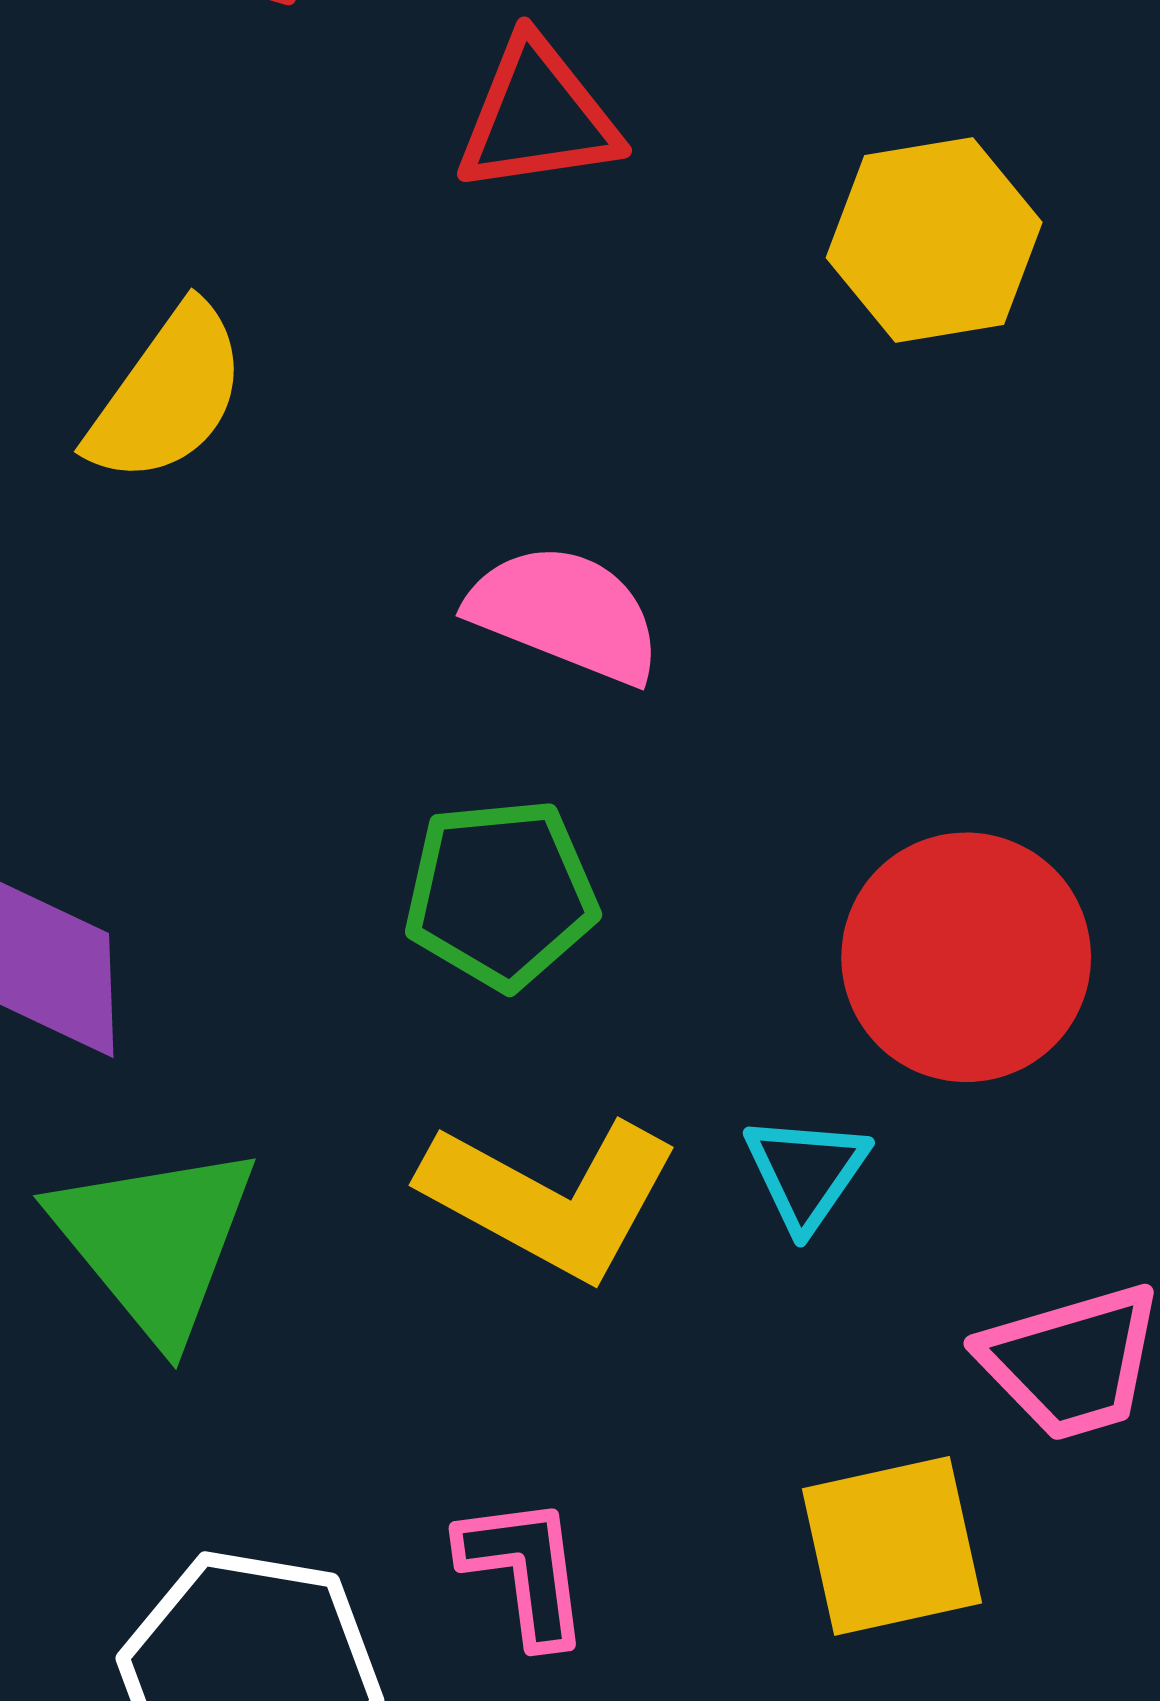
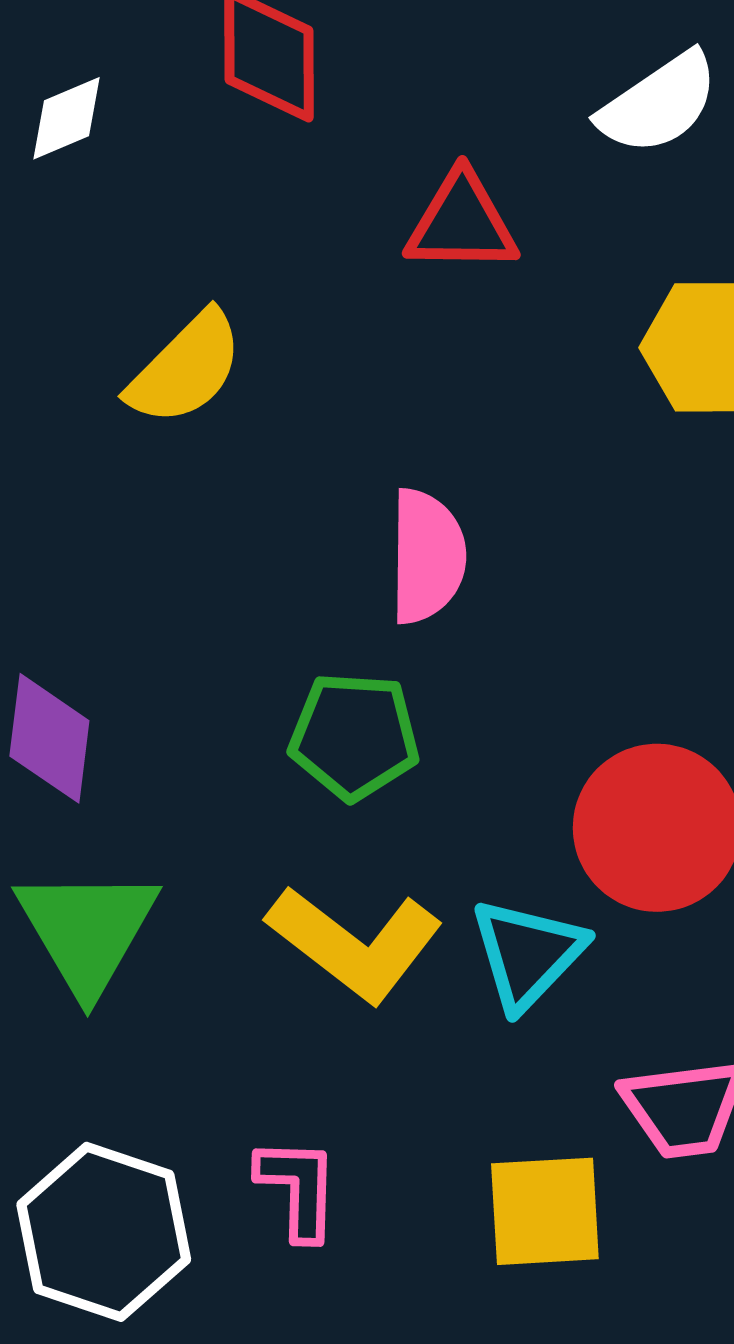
pink semicircle: (565, 613) -> (427, 556), turned 60
cyan triangle: (806, 1172) -> (528, 954), size x1.4

